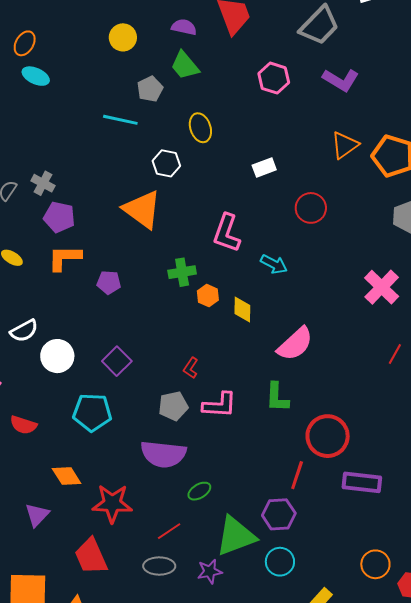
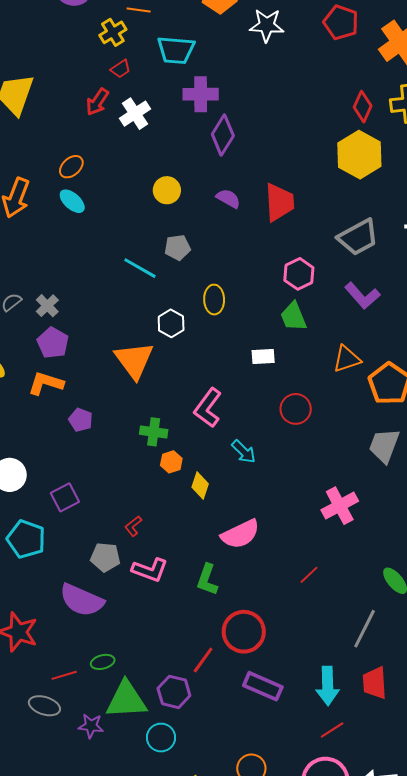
green trapezoid: (185, 65) -> (293, 317), moved
red line: (395, 354) -> (309, 575), moved
green ellipse: (199, 491) -> (103, 662), moved

